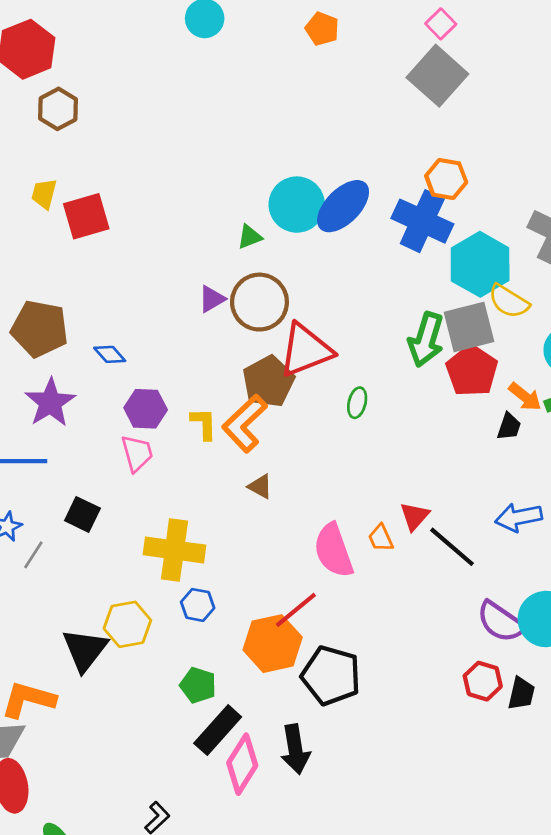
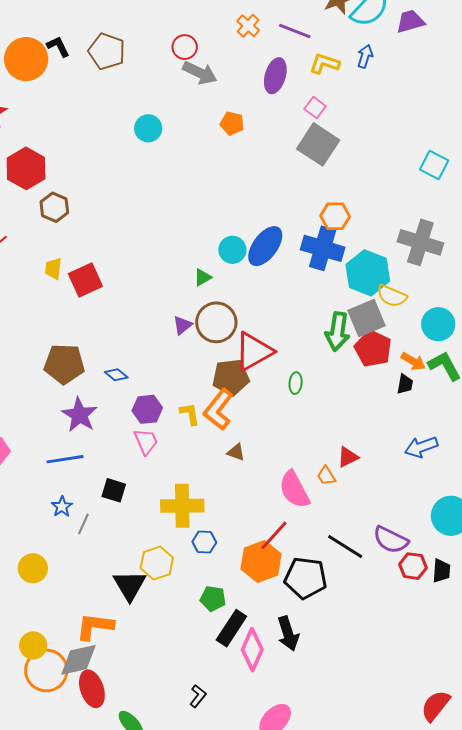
cyan circle: (297, 205) -> (232, 250), size x0.7
brown pentagon: (268, 381) -> (231, 377), turned 30
red triangle: (415, 516) -> (348, 457), turned 30
black line: (452, 547) -> (345, 547), moved
purple semicircle: (501, 622) -> (391, 540), moved

